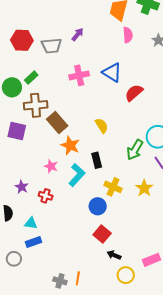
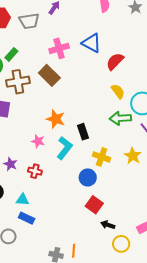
brown rectangle: (57, 122) -> (49, 75), moved
yellow semicircle: (102, 126) -> (118, 91), moved
green arrow: (135, 150) -> (120, 118), turned 60
blue rectangle: (34, 242) -> (27, 218), turned 49

